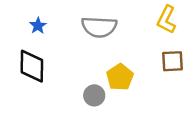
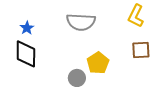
blue star: (38, 26) -> (27, 28), moved

